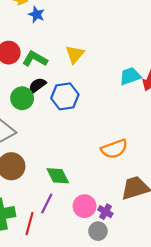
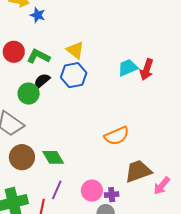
yellow triangle: (75, 54) -> (75, 50), turned -30
blue hexagon: (65, 96) -> (74, 75), moved
green diamond: (58, 176) -> (53, 157), moved
purple cross: (105, 212) -> (112, 195), turned -32

